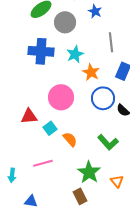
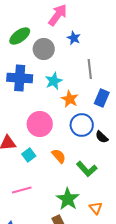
orange semicircle: (70, 139) -> (59, 156), moved

